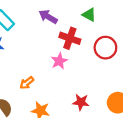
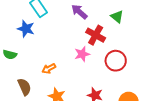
red circle: (105, 48) -> (116, 61), moved

